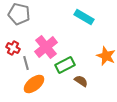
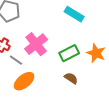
gray line: (26, 63) -> (16, 60), turned -40
green rectangle: (65, 65) -> (69, 53), moved

